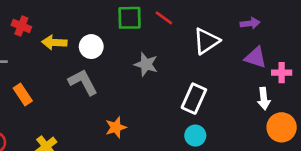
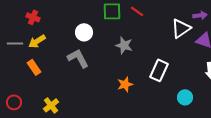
white triangle: (206, 41) -> (181, 28), moved
yellow arrow: (54, 42) -> (37, 41), moved, turned -36
orange star: (116, 127) -> (125, 84), moved
cyan circle: (195, 136) -> (185, 97), moved

